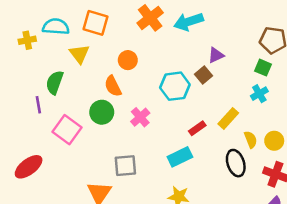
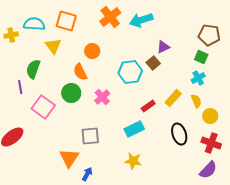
yellow semicircle: (251, 140) -> (196, 101), moved

